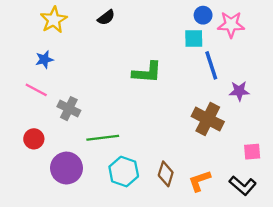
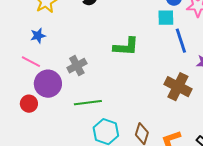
gray cross: (69, 109) -> (77, 66), moved, turned 36
purple circle: (67, 168) -> (48, 84), moved

